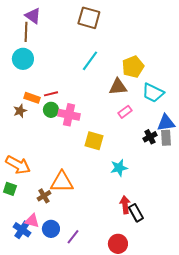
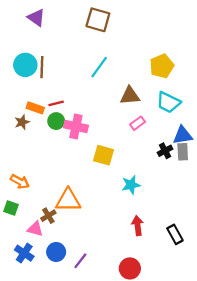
brown line: (26, 32) -> (42, 67), moved
yellow pentagon: (133, 67) -> (162, 66), moved
orange arrow: (18, 165) -> (20, 182), size x0.7
black rectangle: (136, 213) -> (175, 234), moved
pink triangle: (32, 221) -> (35, 229), moved

